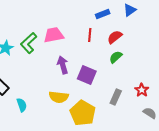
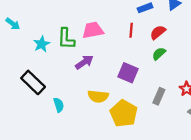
green L-shape: (29, 43) -> (66, 39), turned -45
purple arrow: (63, 65) -> (84, 62), moved, turned 72

